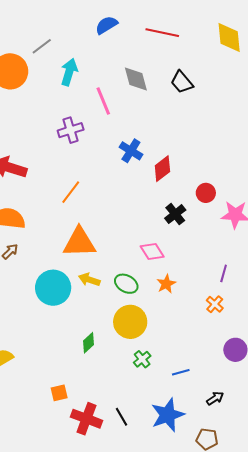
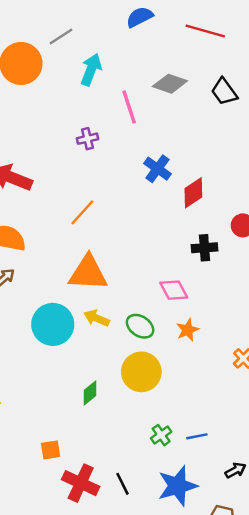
gray diamond: (136, 79) -> (170, 84), turned -60
purple cross: (71, 130) -> (88, 139), size x0.7
black cross: (175, 214) -> (204, 248), turned 30
green cross: (142, 359) -> (161, 435), moved

